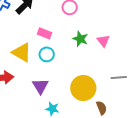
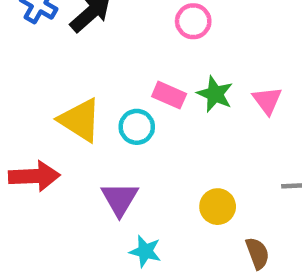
pink rectangle: (45, 33) -> (169, 95), moved
yellow circle: (83, 88) -> (218, 207), size x0.6

